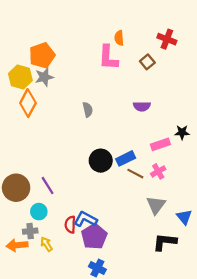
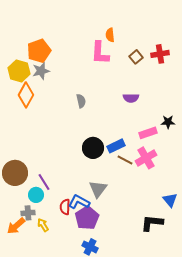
red cross: (167, 39) -> (160, 54), moved, turned -30
pink cross: (158, 171) -> (146, 158), size x1.5
purple line: (48, 186) -> (44, 182), moved
gray triangle: (156, 205) -> (98, 189), moved
orange arrow: (17, 245) -> (16, 226), turned -36

